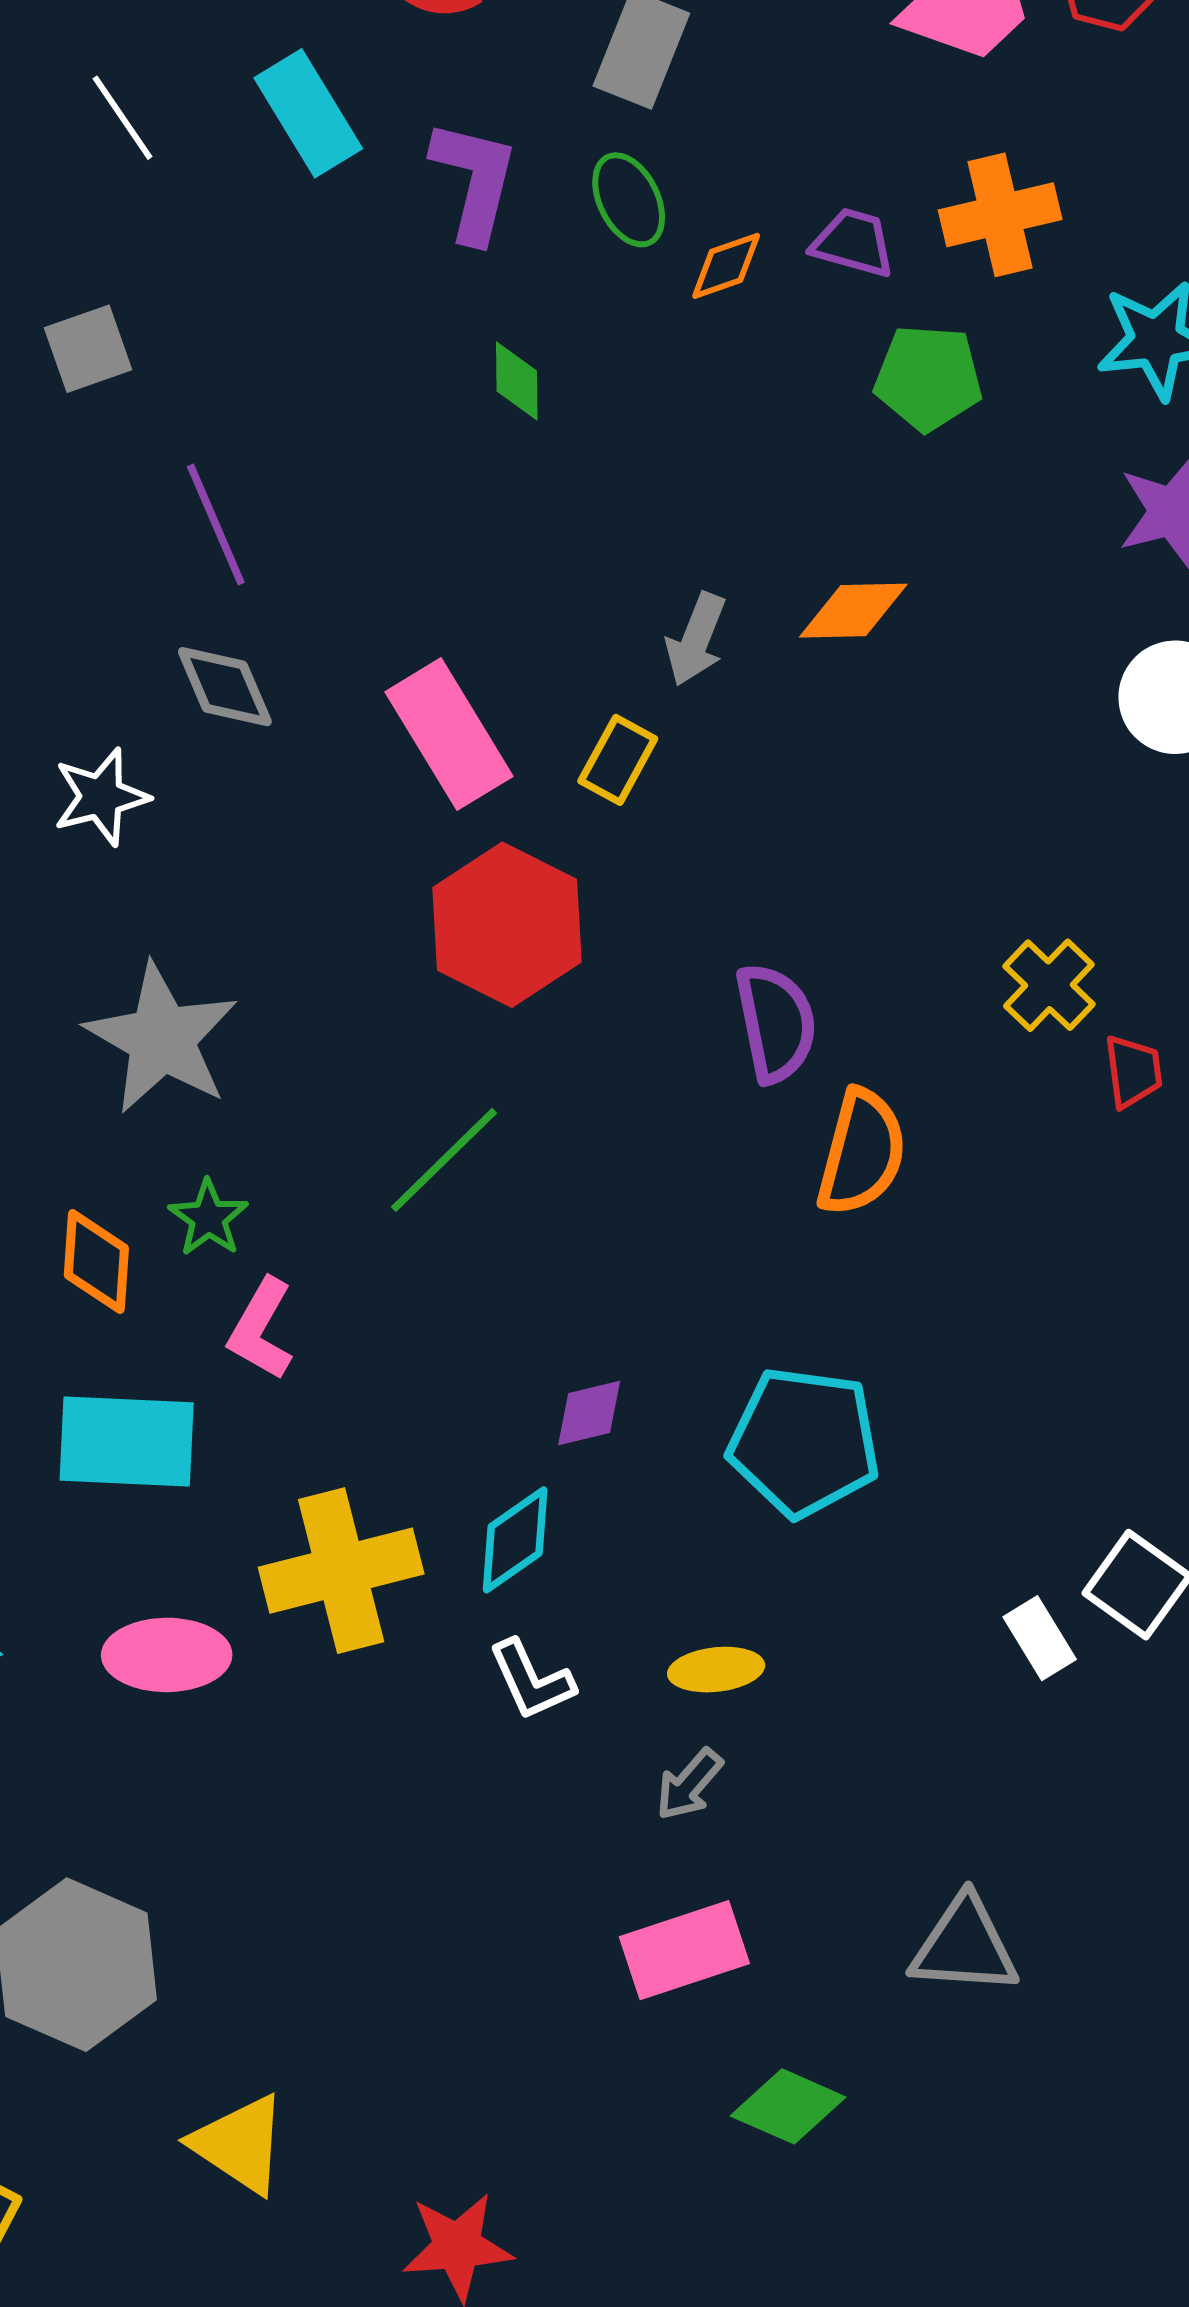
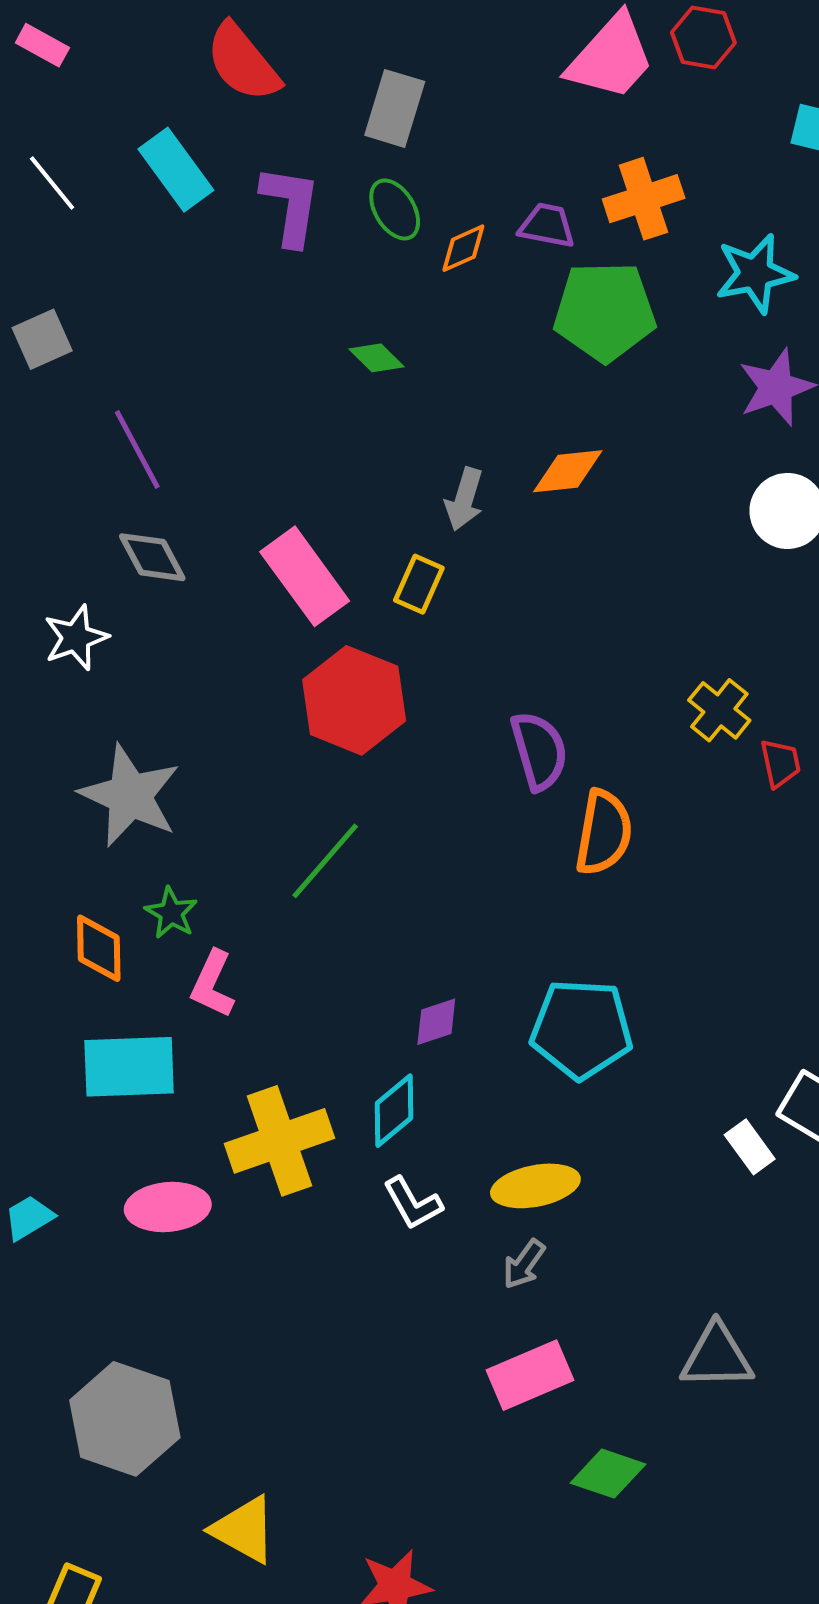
green pentagon: (928, 378) -> (605, 311), size x1.4
green diamond: (517, 381) -> (377, 358), moved, turned -40
yellow ellipse: (716, 1670) -> (535, 1186), size x1.4

